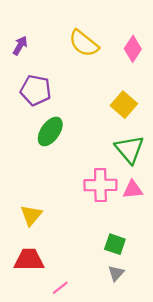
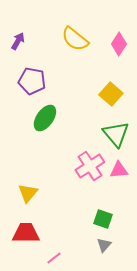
pink cross: (100, 185) -> (90, 166), turned -32

